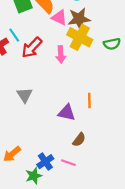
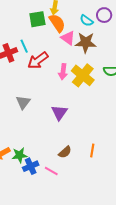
yellow cross: (80, 37) -> (83, 75), moved
orange line: (89, 101) -> (92, 151), moved
purple triangle: (67, 113) -> (59, 113), moved, turned 42
green star: (34, 176) -> (20, 155), moved

